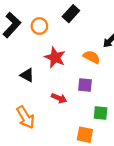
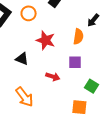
orange semicircle: (92, 57) -> (78, 37), turned 77
green square: (101, 113) -> (92, 86), turned 32

